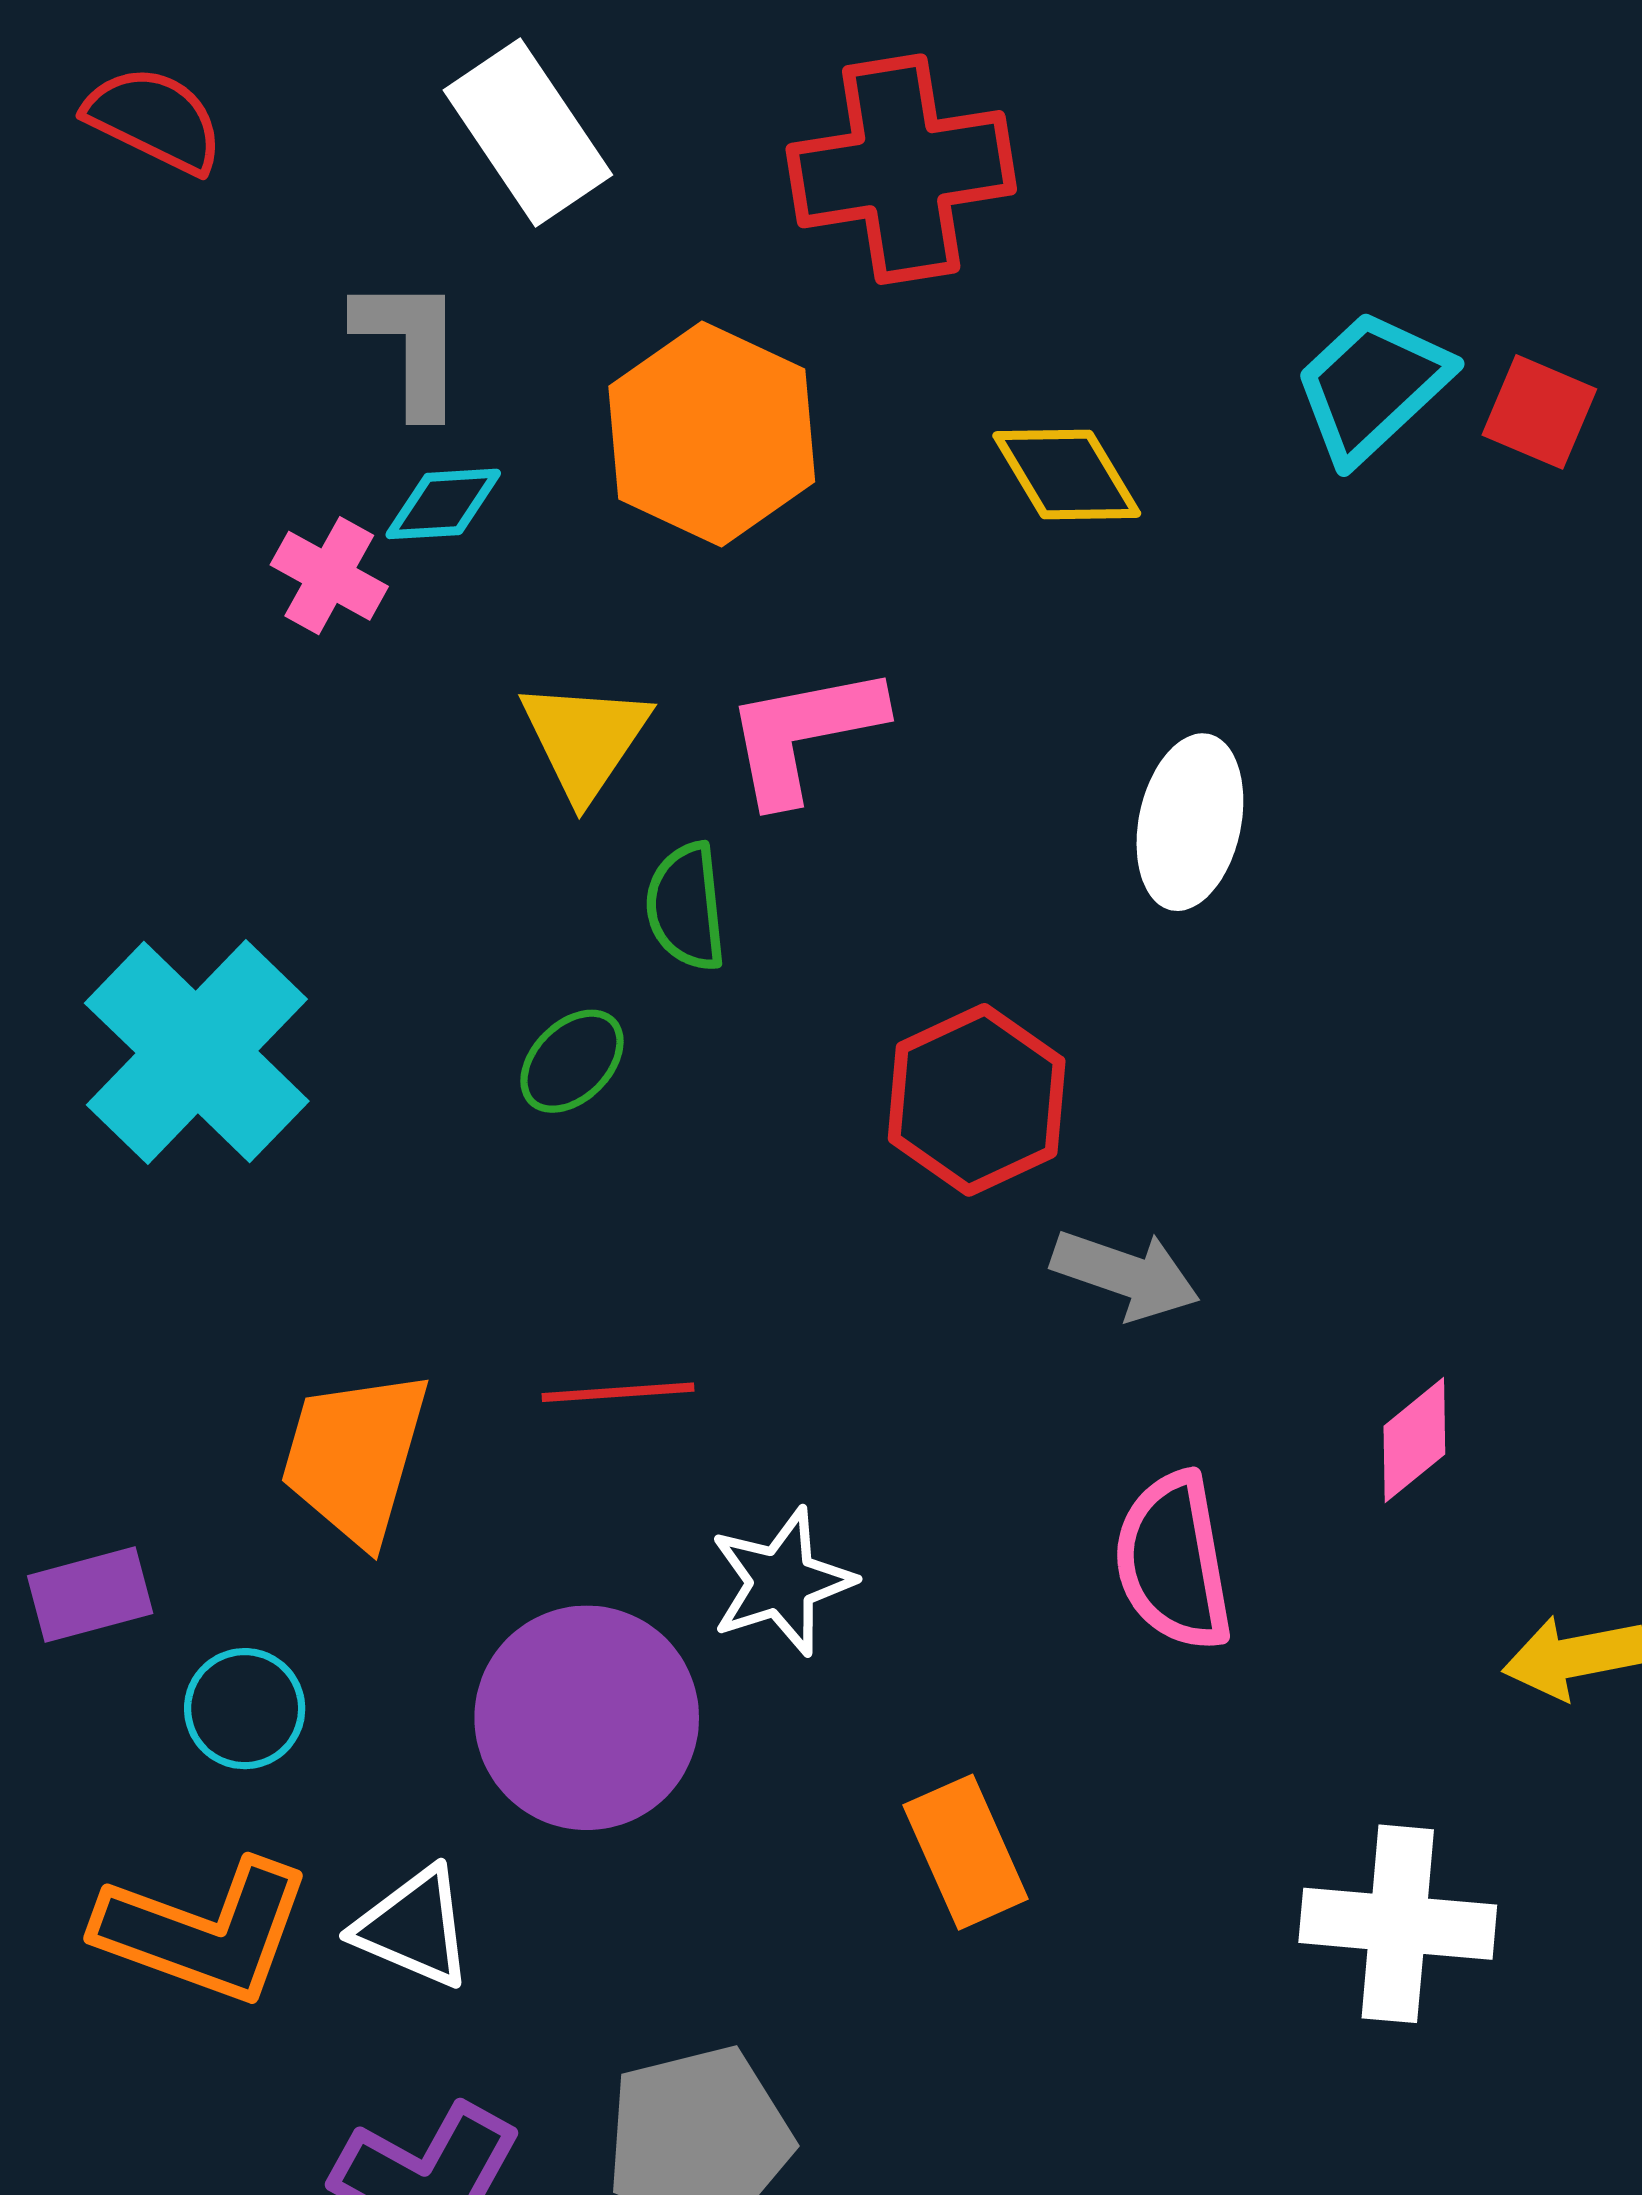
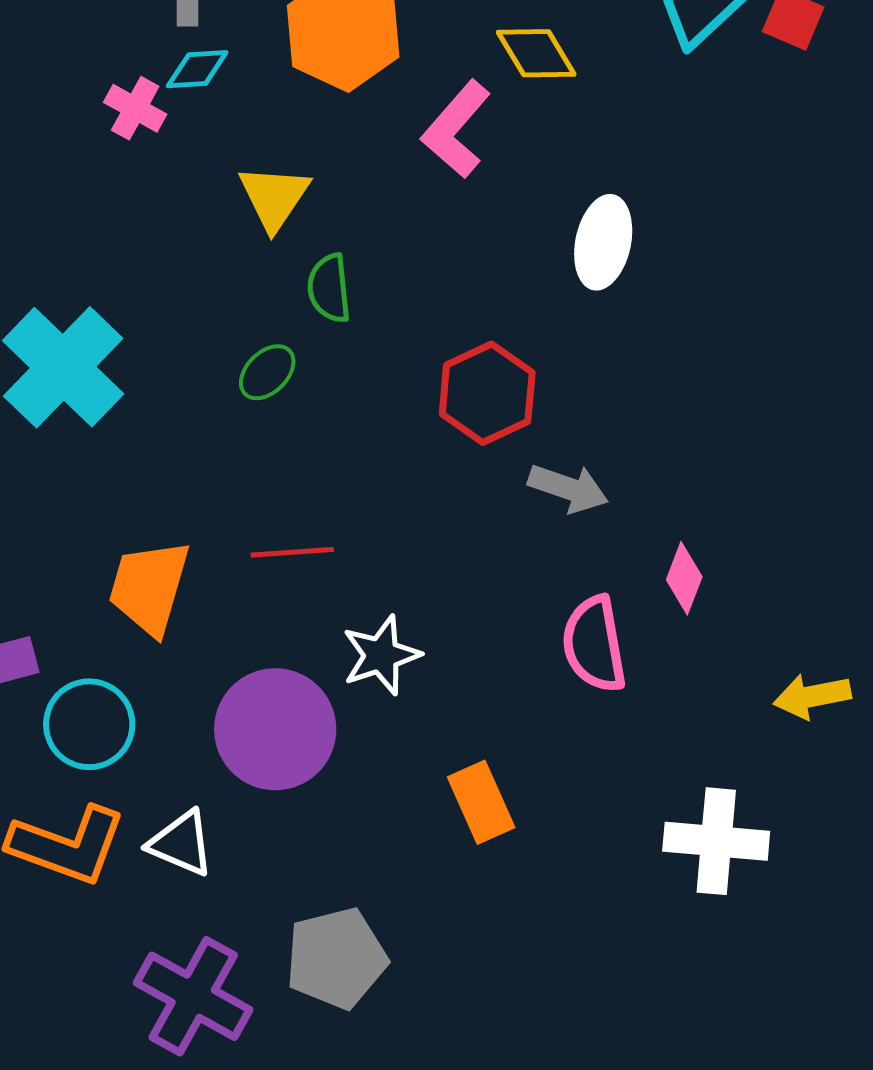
pink L-shape: (804, 734) -> (456, 129), moved, turned -38
pink diamond: (1414, 1440) -> (684, 578), moved, turned -30
cyan circle: (245, 1709) -> (89, 724), size x1.4

